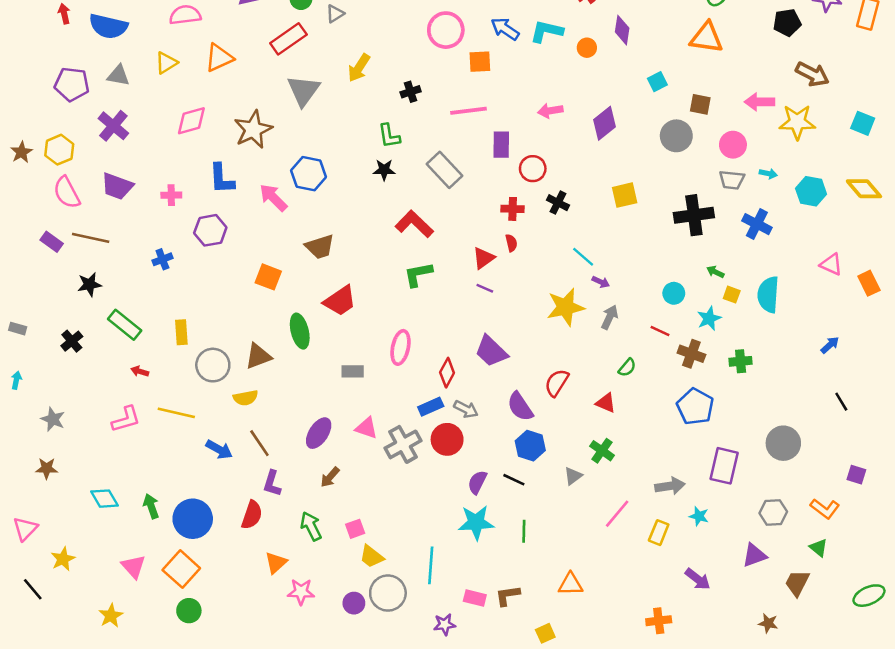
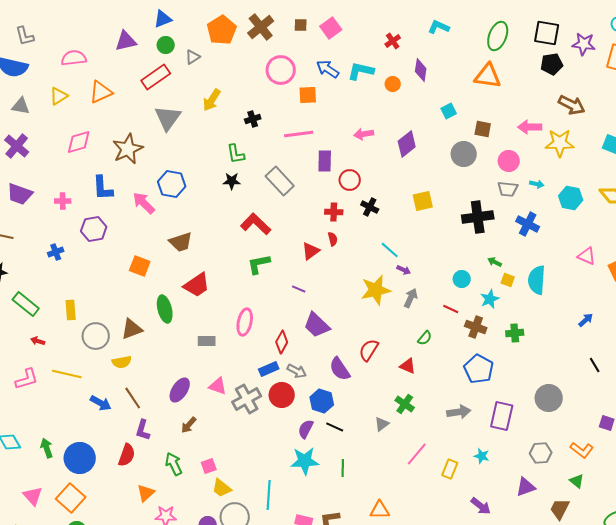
purple line: (485, 288) -> (299, 289), moved
blue hexagon: (530, 446) -> (322, 401), moved
gray arrow: (670, 486) -> (459, 412), moved

